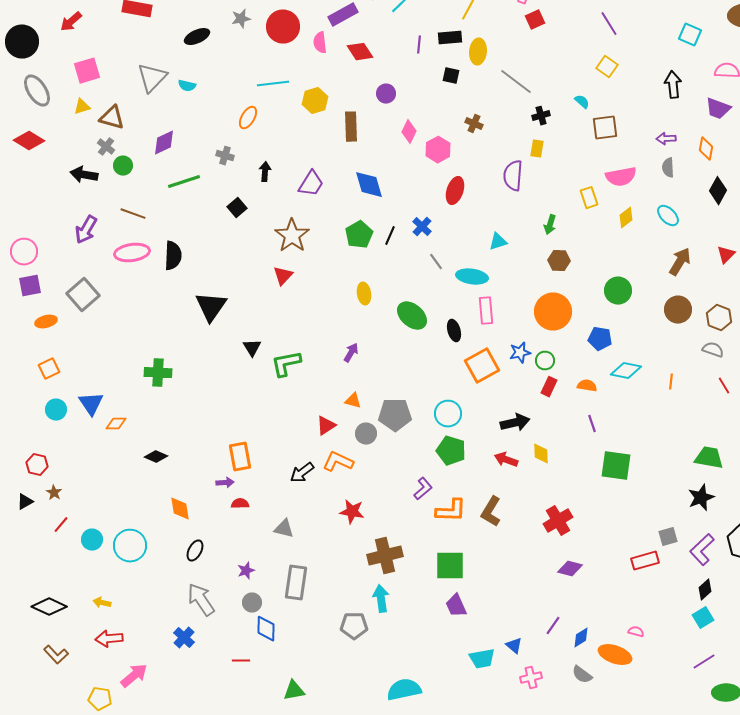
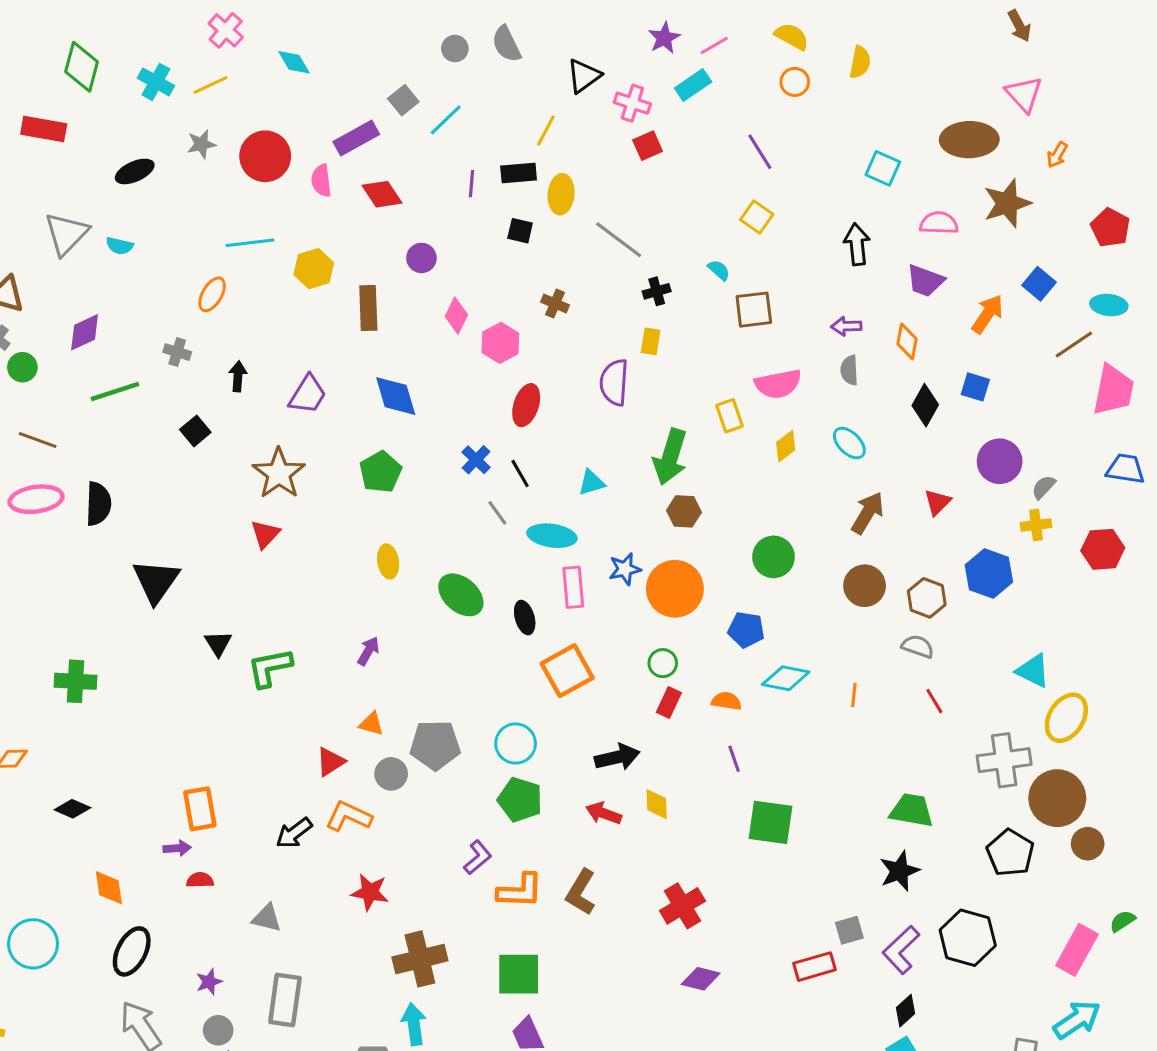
green arrow: (550, 225) -> (670, 457), size x1.8
black line: (390, 236) -> (520, 473), moved, turned -54
blue star: (520, 353) -> (625, 569), moved
black ellipse: (195, 551) -> (132, 951), size x1.5

